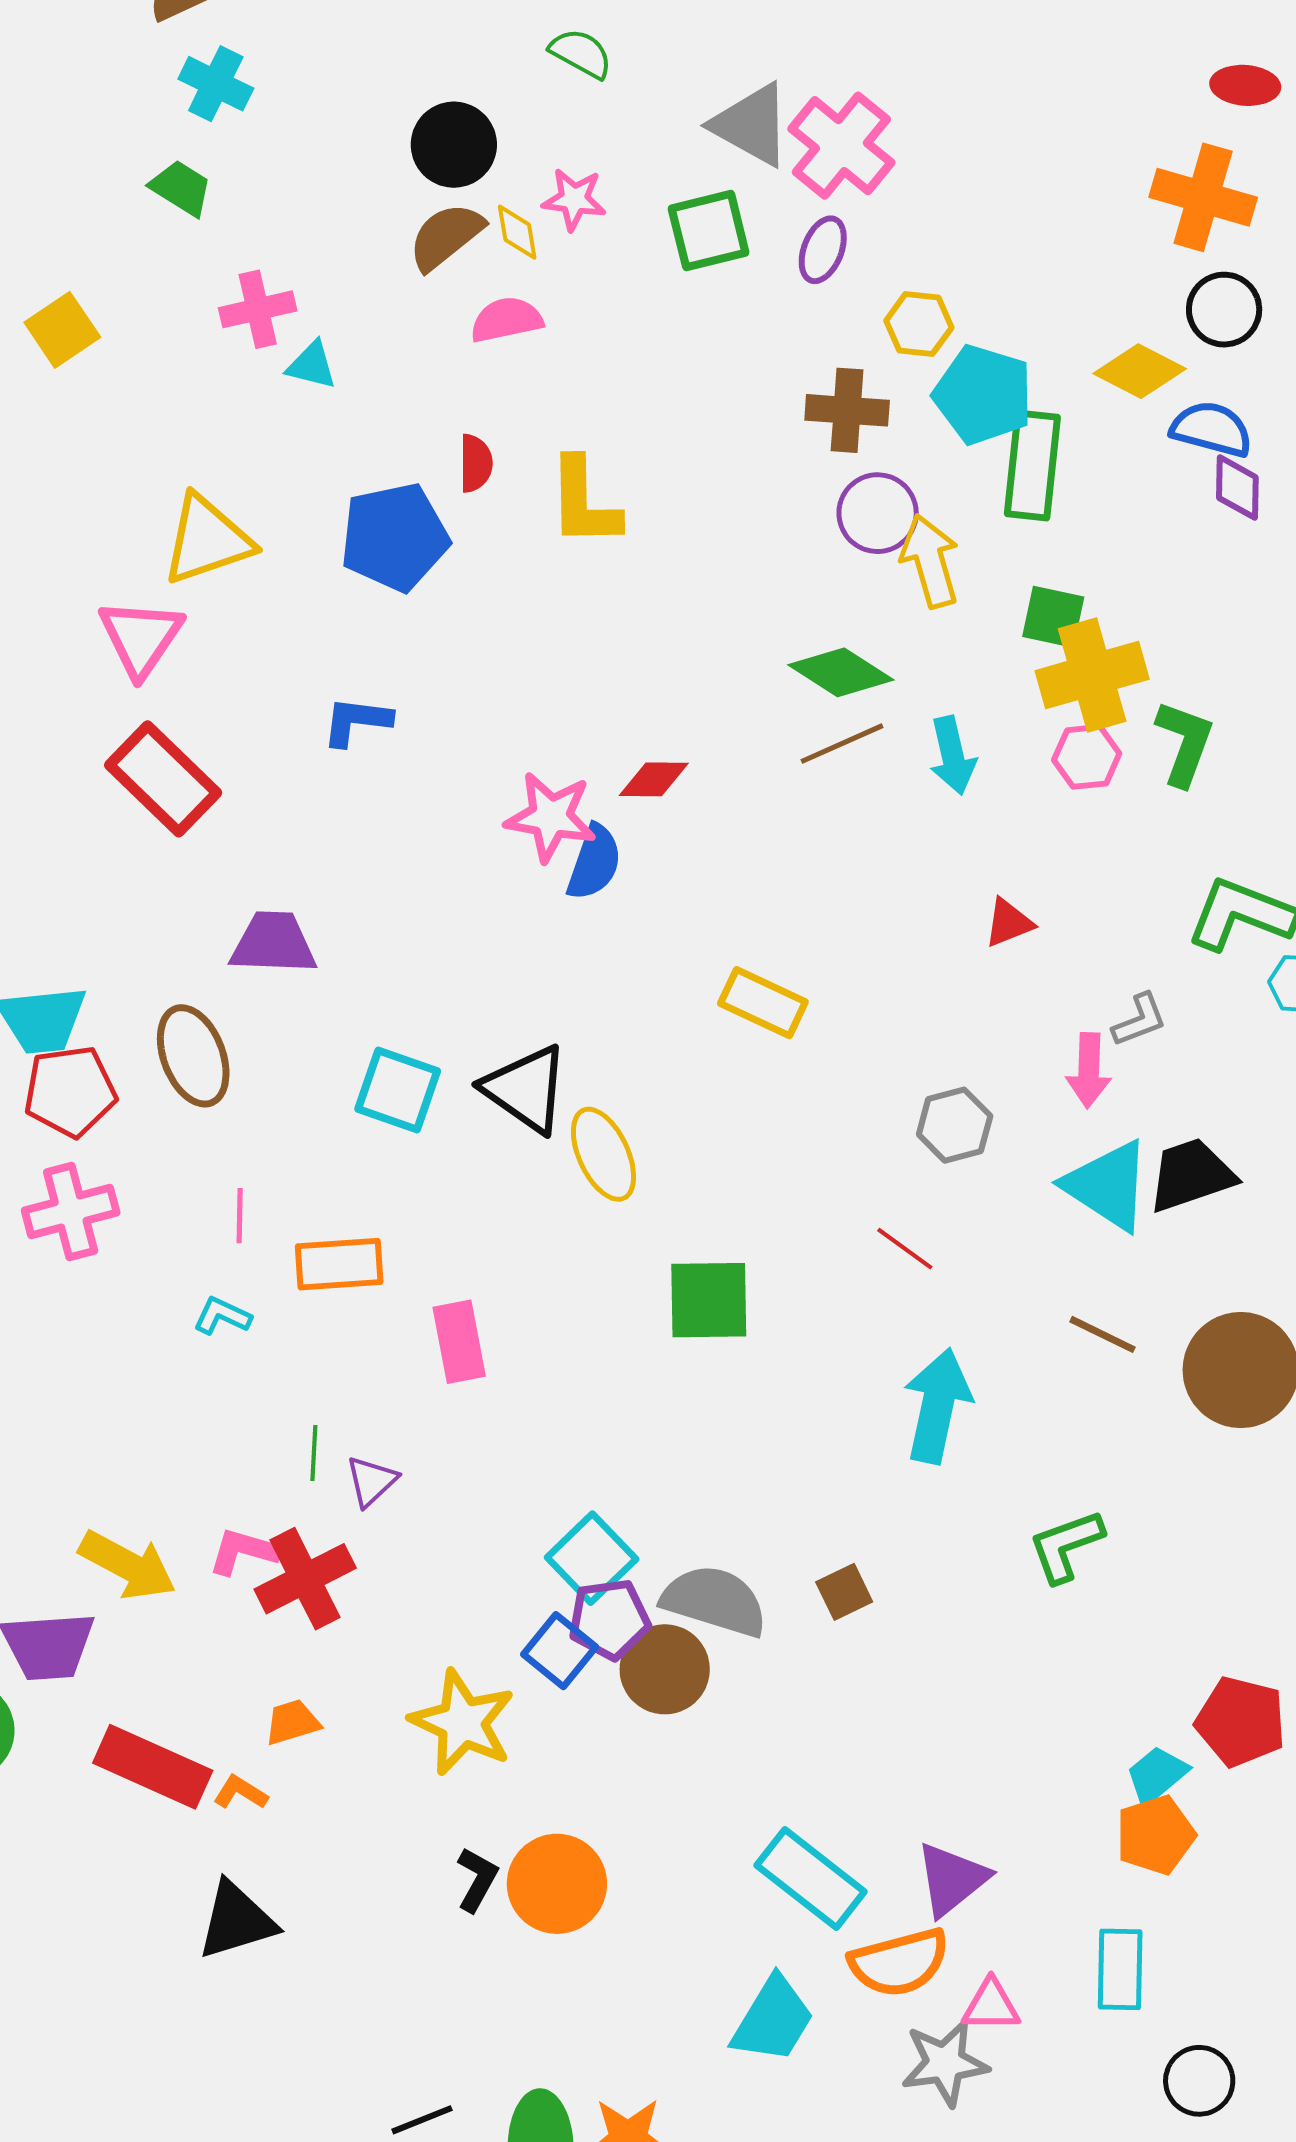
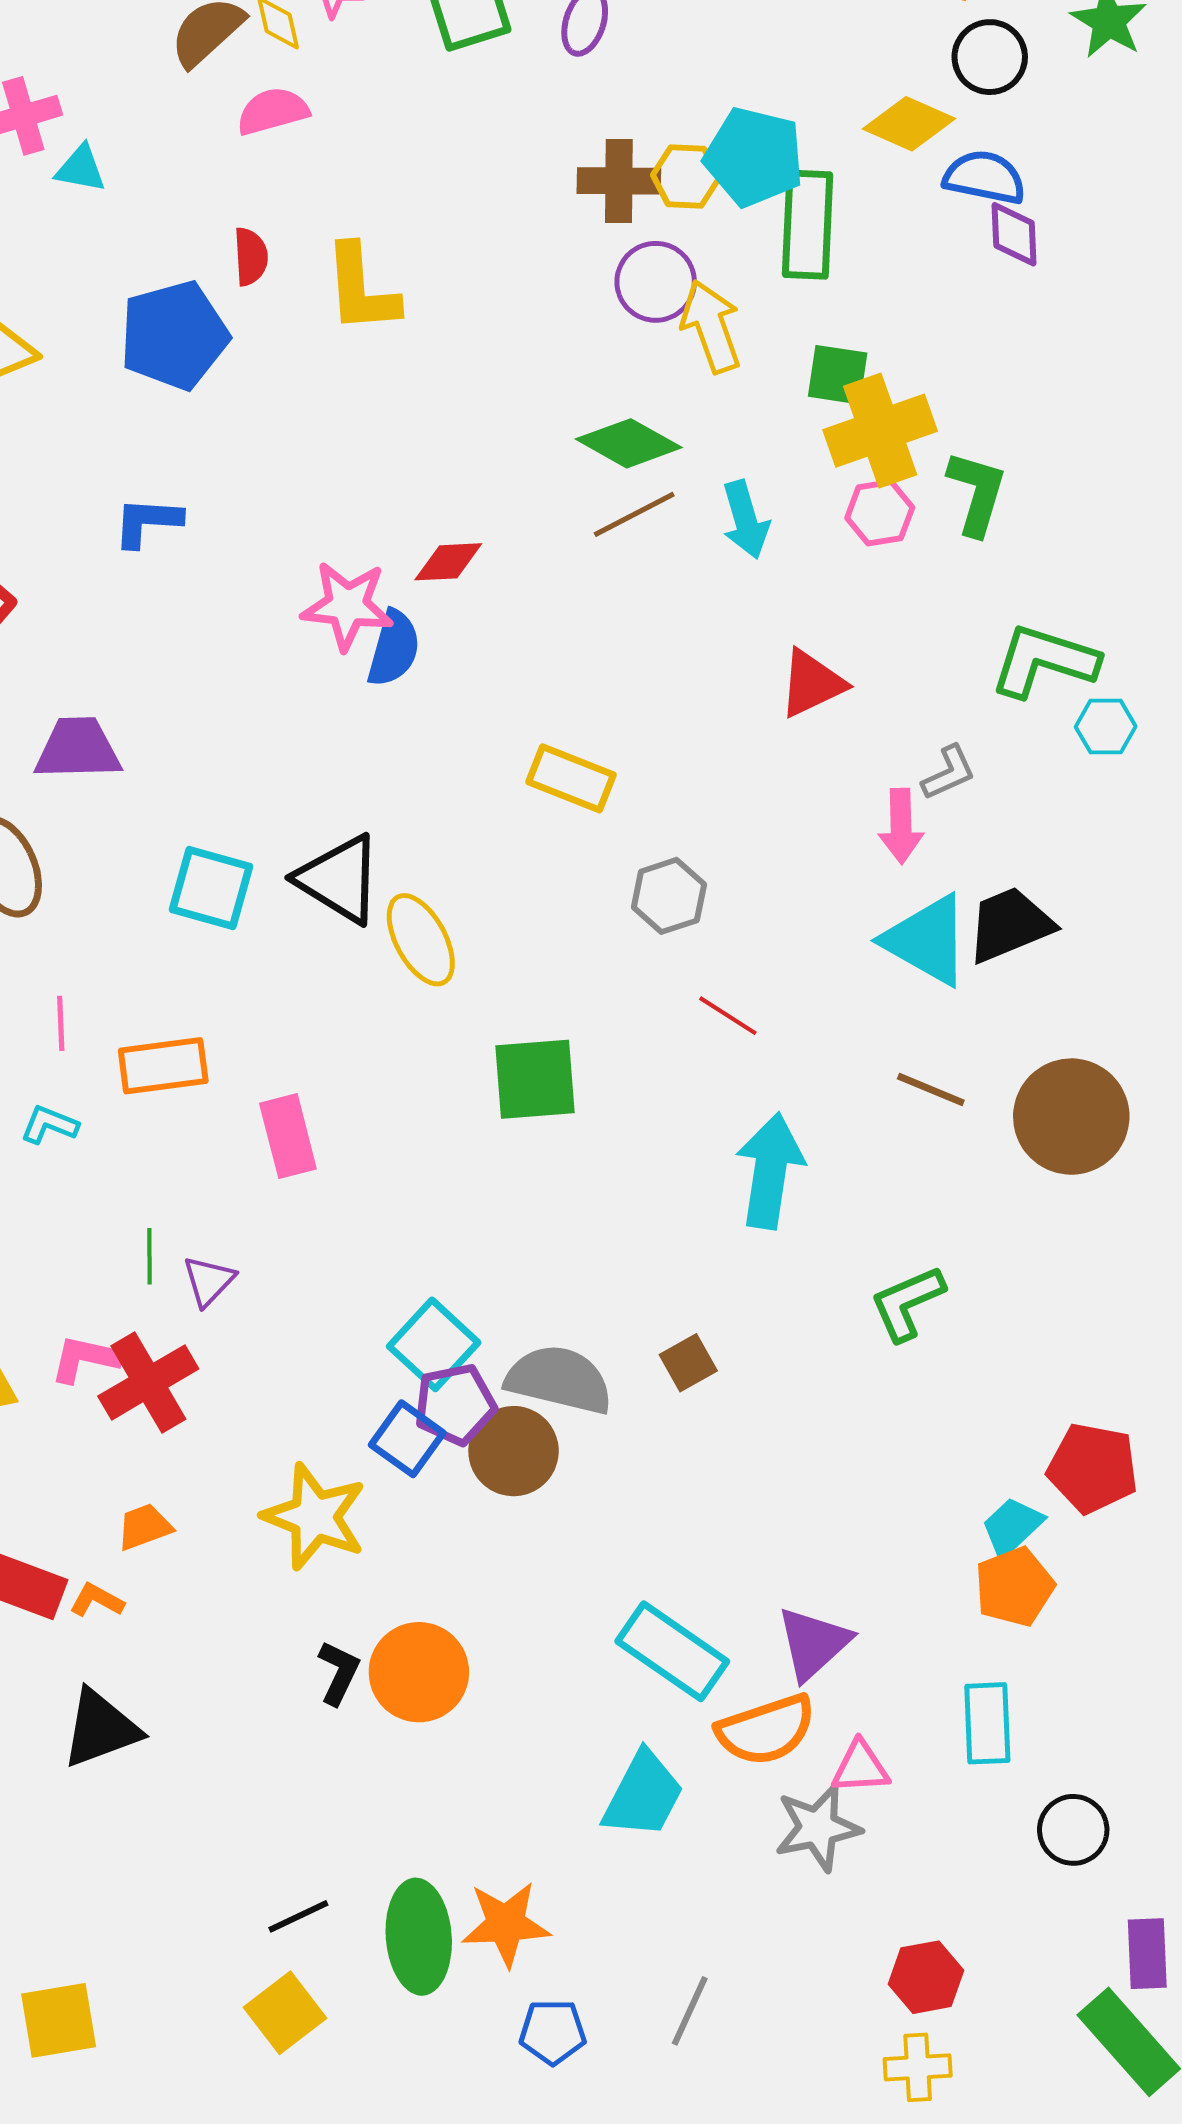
yellow hexagon: (919, 324) -> (686, 176), moved
red triangle: (1009, 923) -> (812, 684), size x1.4
gray hexagon: (955, 1125) -> (669, 896), moved

